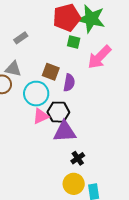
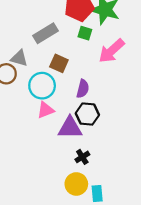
gray rectangle: (21, 38) -> (45, 33), moved, size x1.6
purple semicircle: (69, 83) -> (83, 89), moved
black hexagon: (58, 112) -> (87, 114), moved

